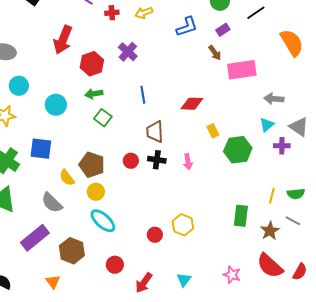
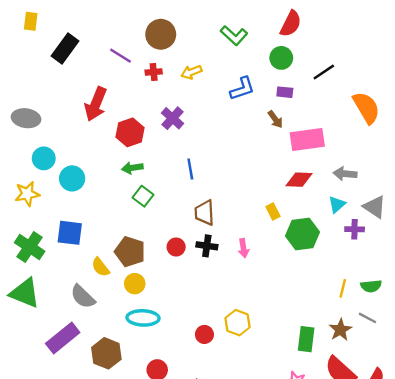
purple rectangle: (223, 30) -> (285, 92), turned 40
red diamond: (192, 104) -> (299, 180), moved
cyan circle: (56, 105) -> (72, 178), moved
green rectangle: (241, 216) -> (306, 339), moved
cyan ellipse: (103, 221) -> (143, 318), turned -40

